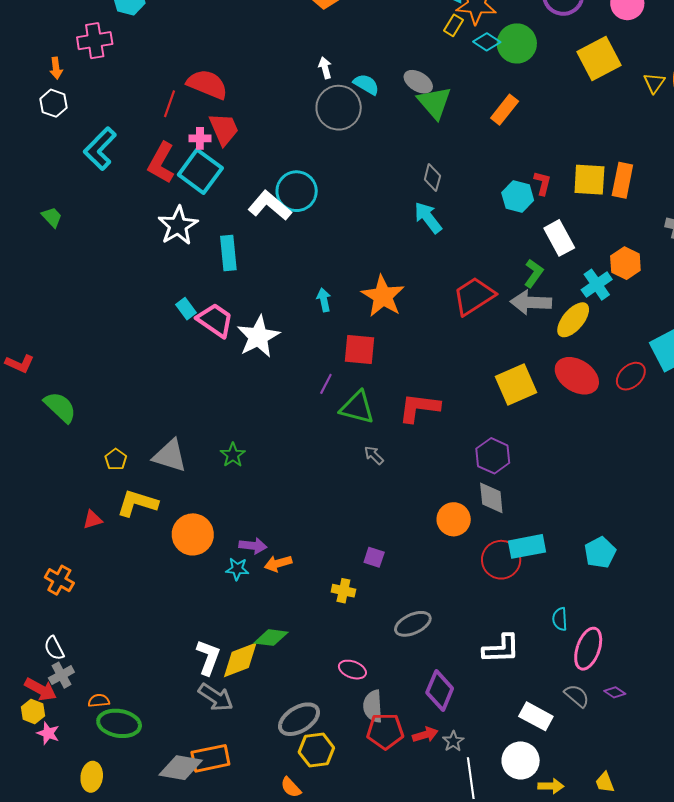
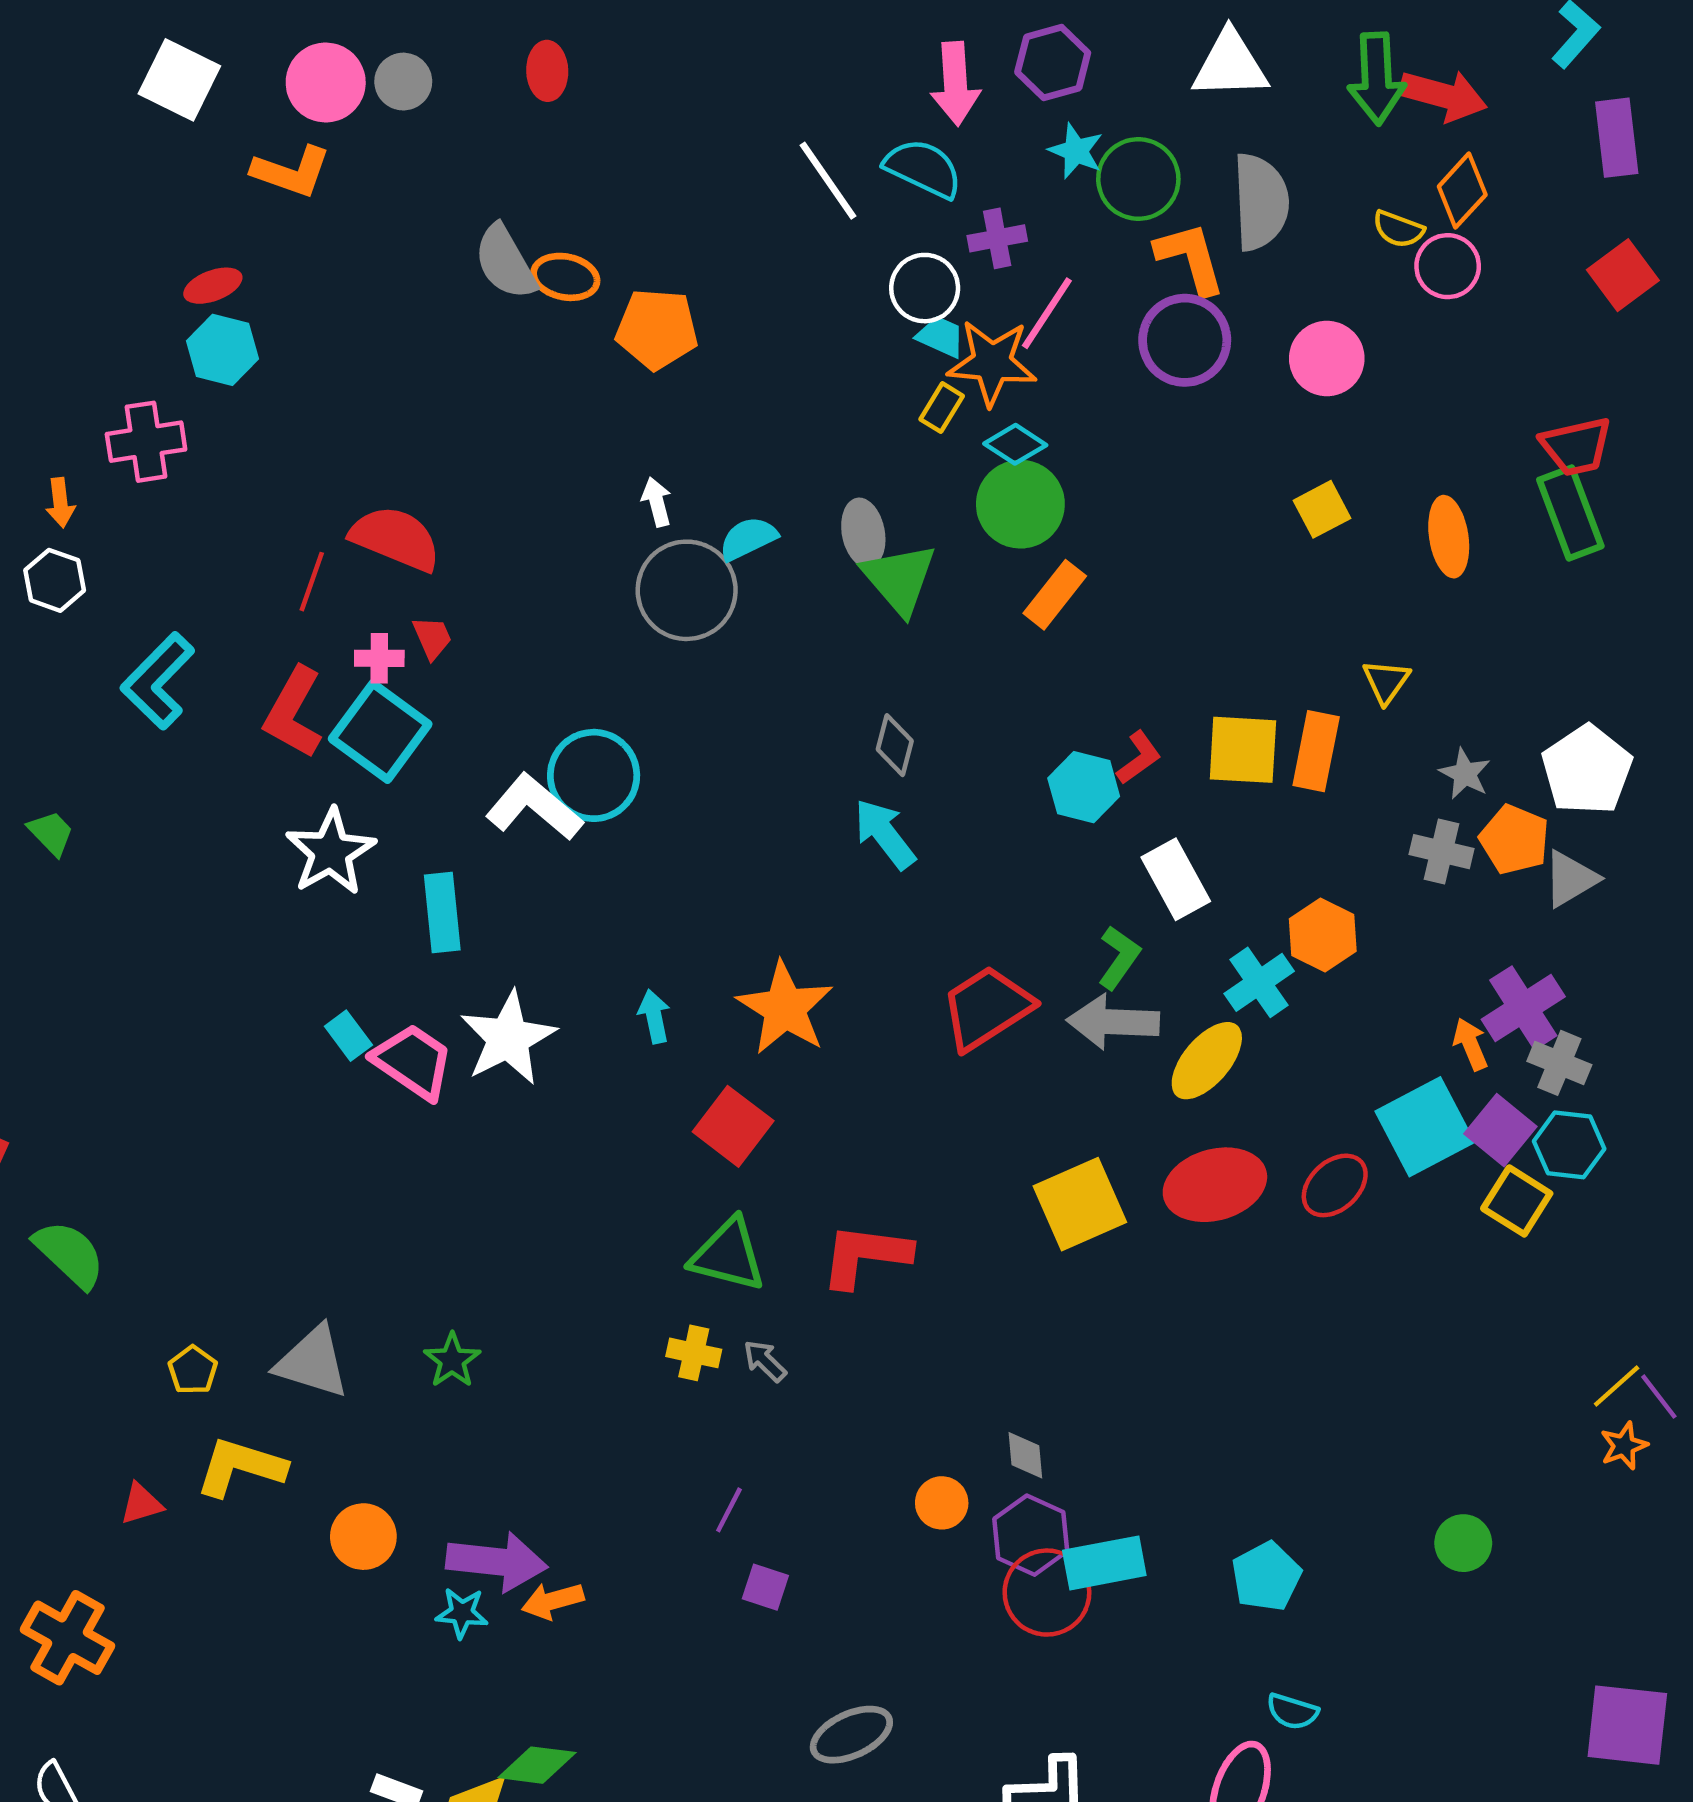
green circle: (517, 43) -> (1020, 504), moved
yellow square: (599, 58) -> (1322, 509), moved, size x0.6
gray ellipse: (418, 82) -> (863, 533), turned 48
yellow triangle: (654, 83) -> (1386, 682), moved
cyan semicircle: (366, 84) -> (748, 539), turned -56
red trapezoid: (224, 129) -> (432, 638), size x0.6
red L-shape: (542, 183) -> (1139, 758), turned 40
white star: (258, 337) -> (508, 1038), moved
red square: (360, 349) -> (733, 1126), turned 32
red ellipse: (577, 376) -> (1215, 1185), turned -48
purple line: (326, 384) -> (729, 1510), moved
purple hexagon: (493, 456) -> (1031, 1535), moved
gray diamond: (491, 498) -> (1025, 1455), size x0.7
orange circle: (454, 519) -> (942, 1503), size x0.7
orange circle: (193, 534) -> (363, 1537), size x0.7
purple arrow: (253, 546) -> (497, 1562), size x1.6
orange cross: (59, 580) -> (68, 1638), size x1.4
yellow cross: (343, 591) -> (694, 1353), moved
cyan semicircle: (560, 619) -> (1292, 1711), moved, turned -70

